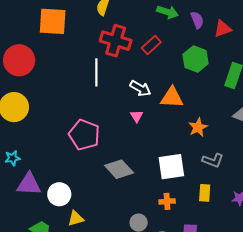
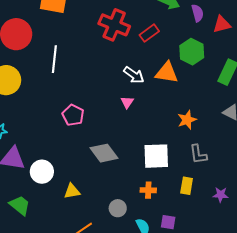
white line: (96, 72) -> (54, 59), moved
orange triangle: (172, 98) -> (167, 73), moved
pink pentagon: (84, 135) -> (73, 115), size x0.7
gray L-shape: (213, 160) -> (198, 154), turned 55
yellow triangle: (76, 218) -> (72, 191), moved

